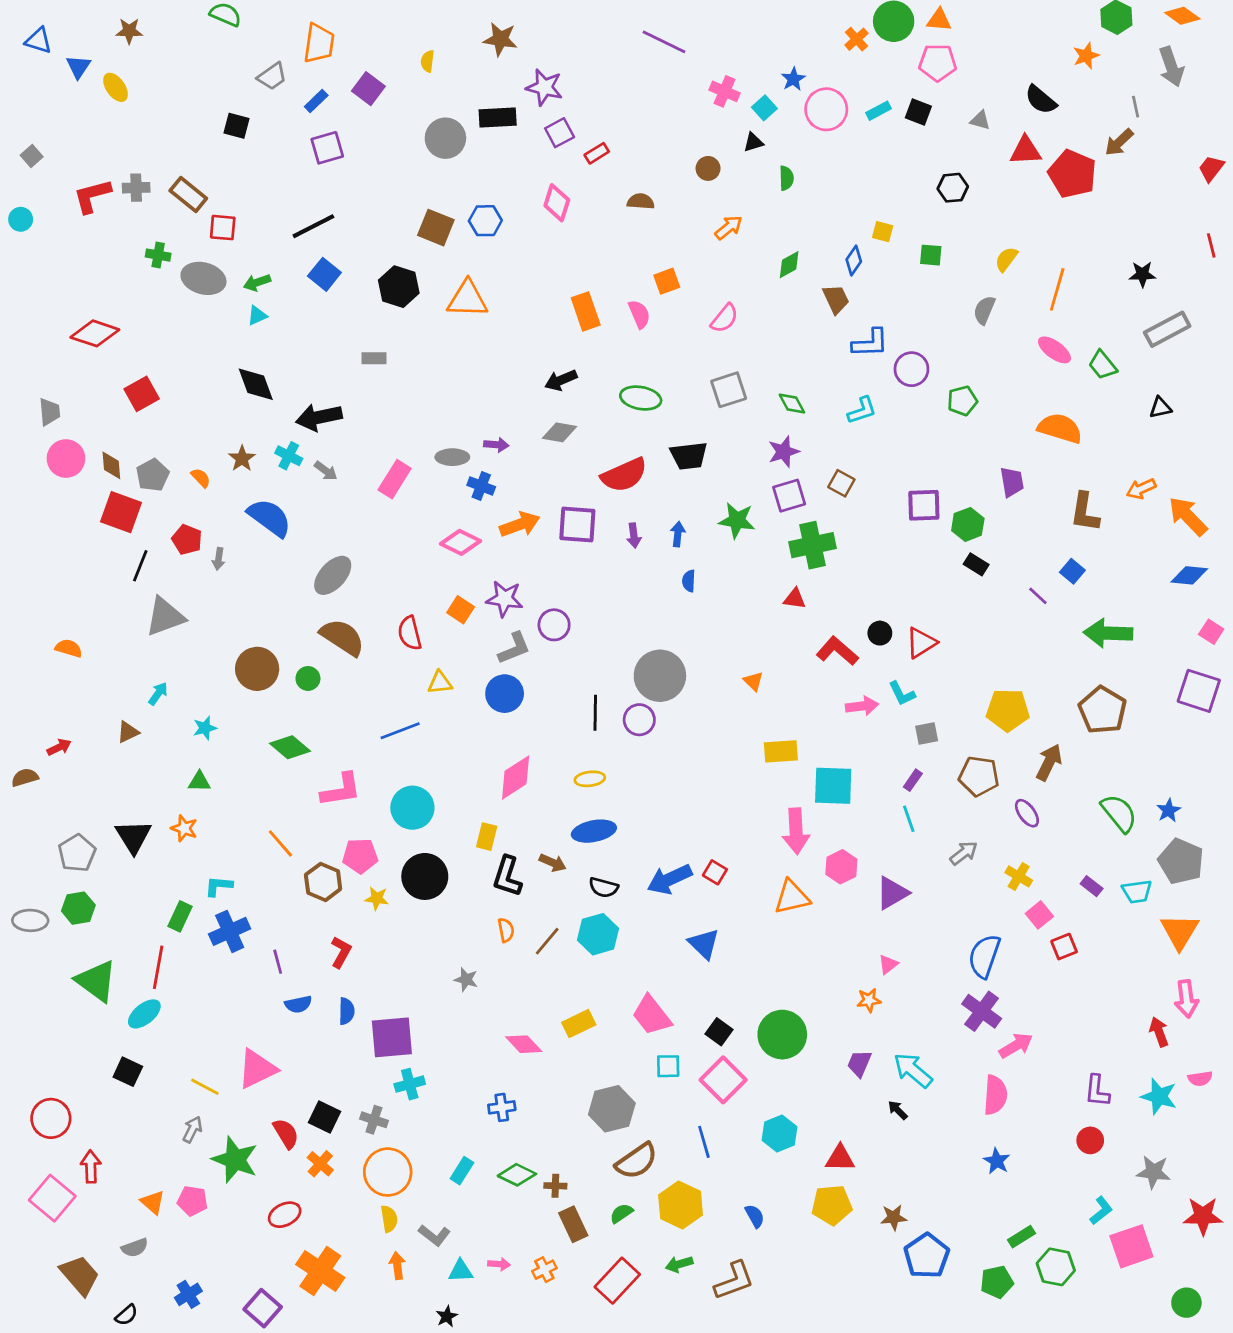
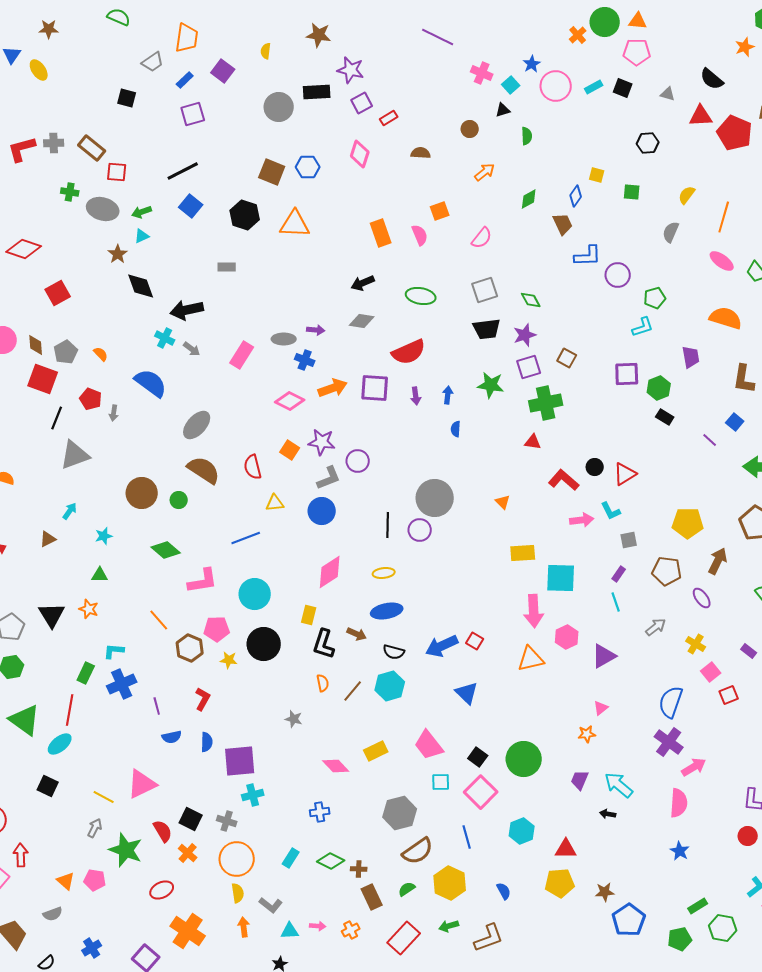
cyan L-shape: (862, 410) -> (643, 327), moved
black trapezoid: (689, 456) -> (487, 329), moved
brown star: (242, 459) -> (118, 254), moved
black arrow: (898, 1110) -> (608, 814), turned -35

